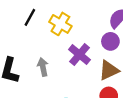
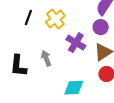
yellow cross: (60, 24) -> (55, 19), turned 30

